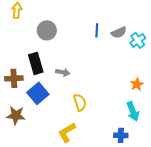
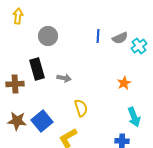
orange star: (137, 84) -> (124, 83), moved
blue square: (38, 93) -> (42, 121), moved

